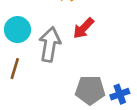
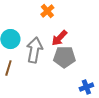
gray pentagon: (90, 90) -> (64, 57), moved

